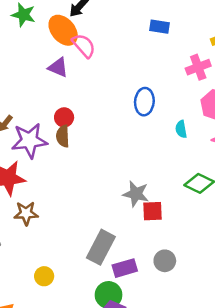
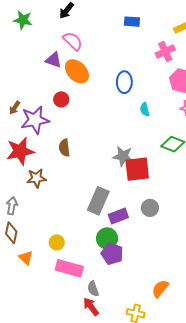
orange ellipse: (63, 30) -> (77, 71), moved
cyan semicircle: (181, 129) -> (145, 109), moved
brown semicircle: (63, 136) -> (64, 148), moved
red square: (152, 211) -> (137, 169), size x1.5
yellow circle: (44, 276) -> (57, 242), moved

